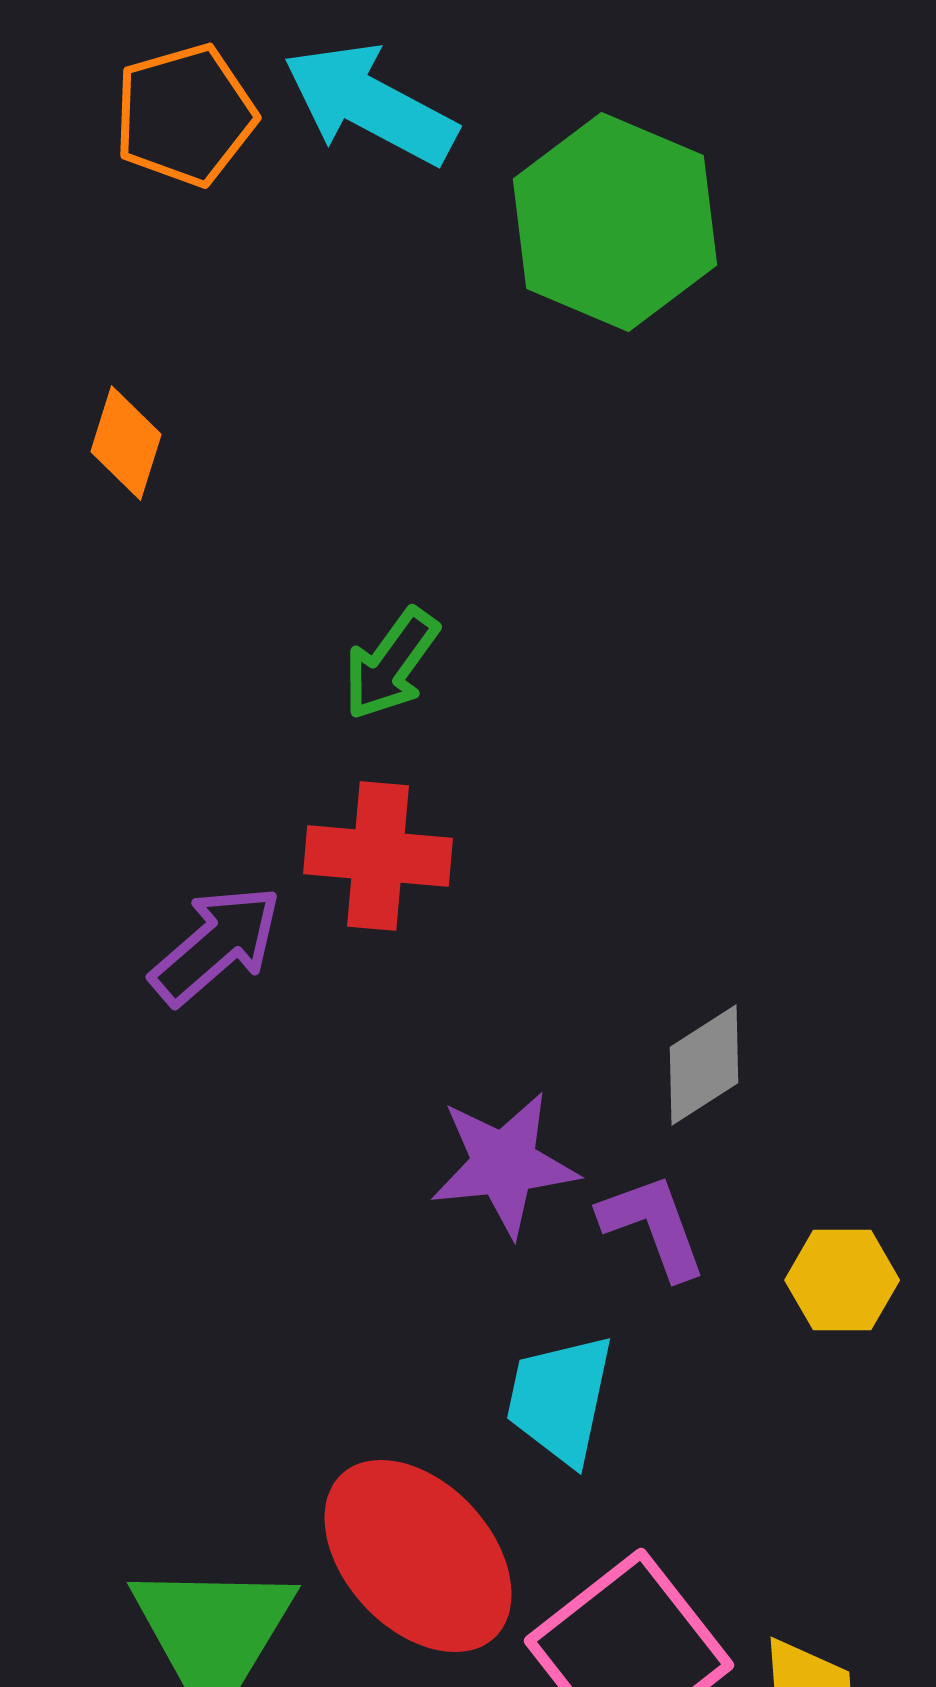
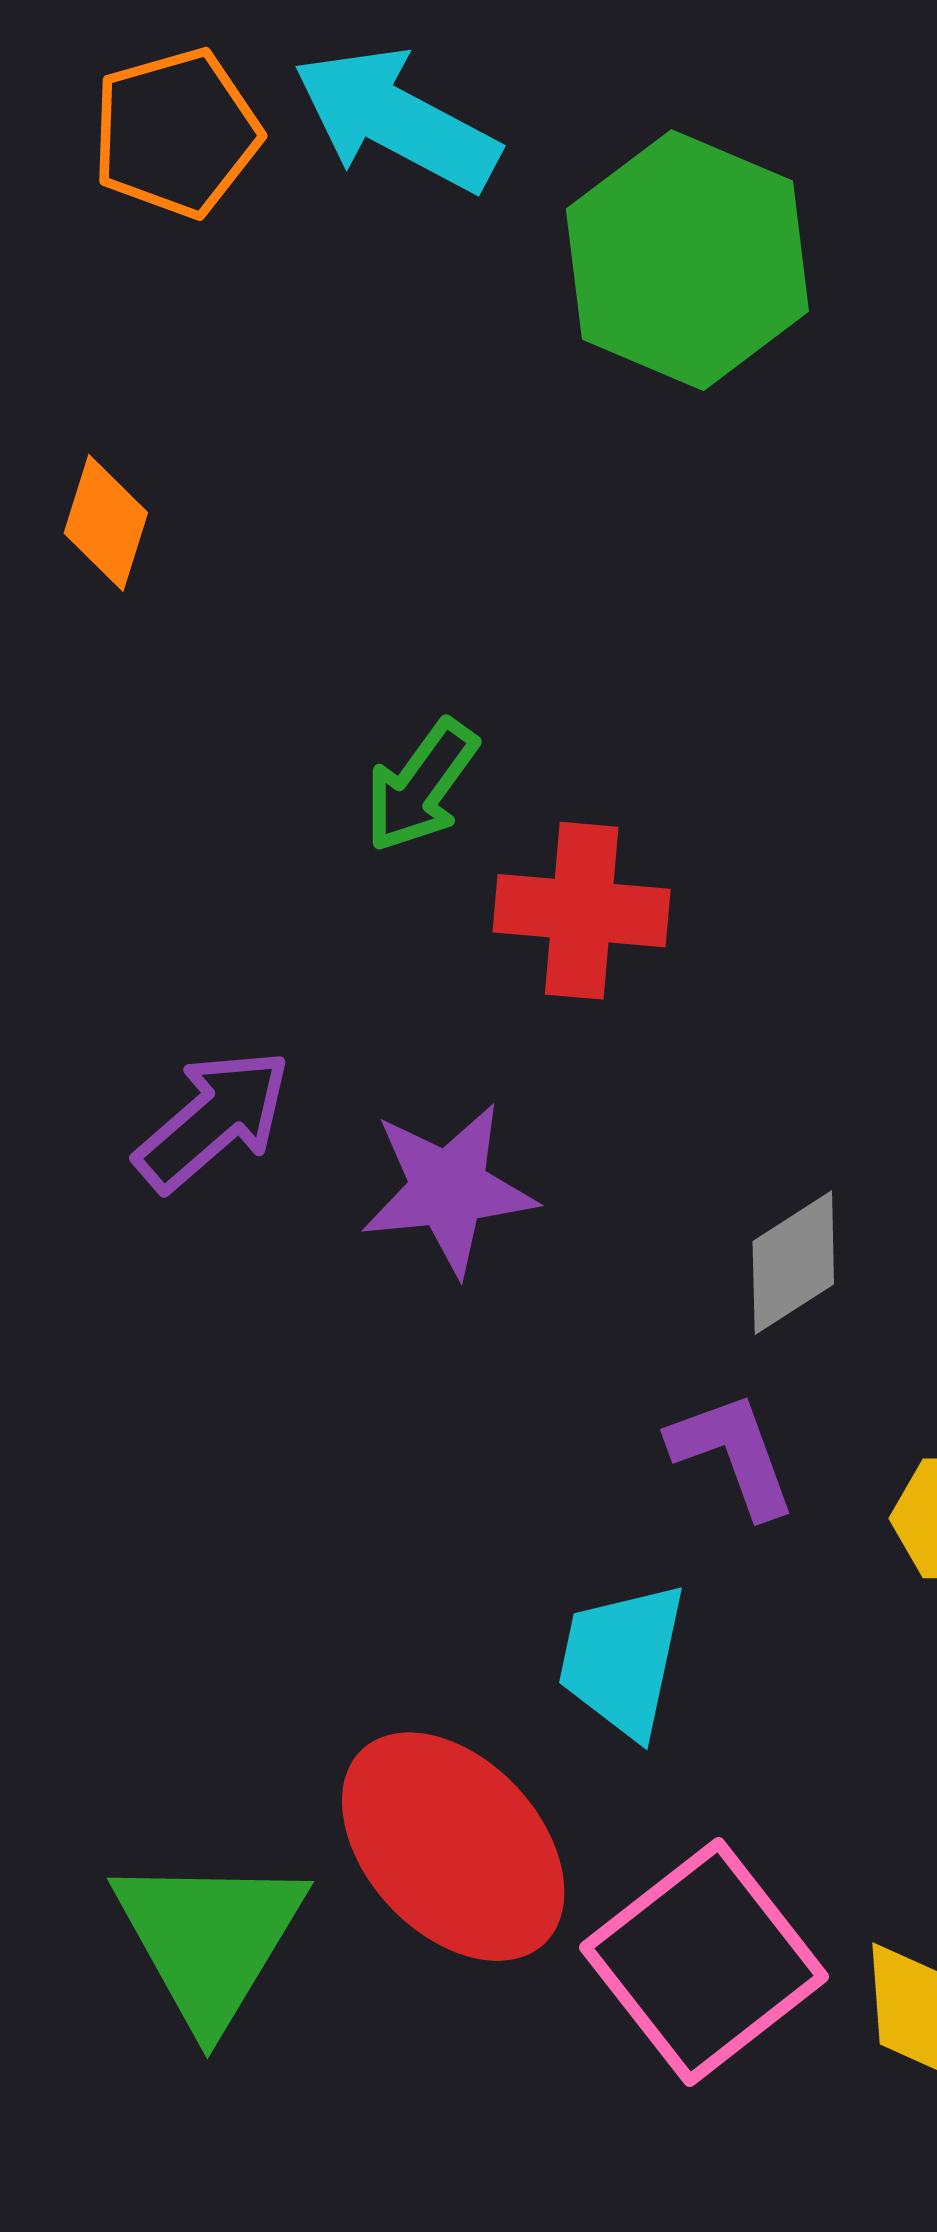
red cross: (378, 856) -> (582, 911), moved
purple star: (504, 1164) -> (448, 1189), moved

